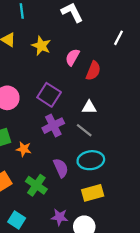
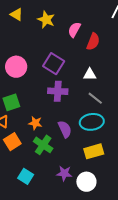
purple cross: (53, 126) -> (58, 91), turned 30
gray line: (84, 130) -> (95, 98), moved
orange star: (24, 149) -> (35, 123), moved

